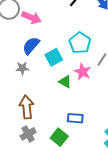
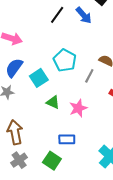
pink star: (83, 72) -> (78, 108), moved, turned 30

